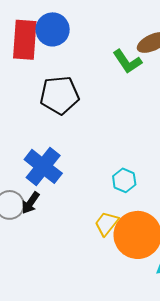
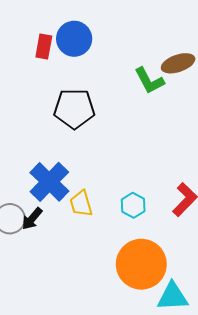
red rectangle: (25, 40) -> (44, 47), size x0.6
yellow trapezoid: (107, 224) -> (81, 204), moved, turned -60

